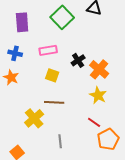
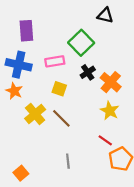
green square: (62, 17) -> (81, 43), moved
blue cross: (15, 53) -> (19, 65), size x1.6
brown line: (54, 102) -> (61, 118), turned 42
yellow cross: (34, 118) -> (35, 114), moved

